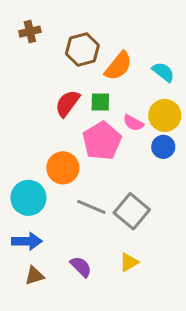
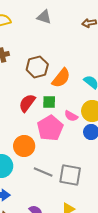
gray square: (132, 211) -> (70, 175), turned -30

